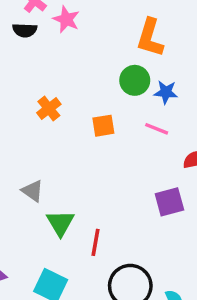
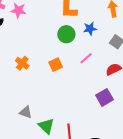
blue star: (166, 92) -> (90, 29), moved
pink line: (157, 129) -> (86, 58), turned -48

